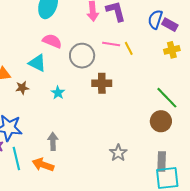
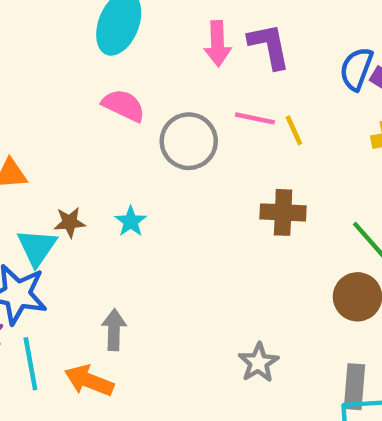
cyan triangle: (37, 63) -> (37, 247), moved, turned 36
brown cross: (102, 83) -> (283, 212), moved
brown star: (22, 88) -> (70, 222), moved

